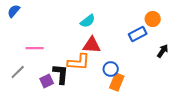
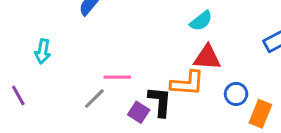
pink line: (35, 48) -> (117, 77), moved
purple square: (47, 81) -> (139, 112), turned -32
orange rectangle: (117, 82) -> (260, 114), moved

